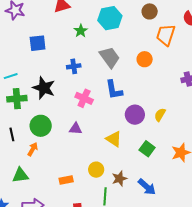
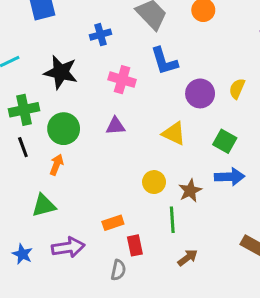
green cross: (17, 99) -> (24, 110), moved
orange rectangle: (66, 180) -> (113, 223), moved
blue arrow: (147, 187) -> (230, 177), moved, turned -36

